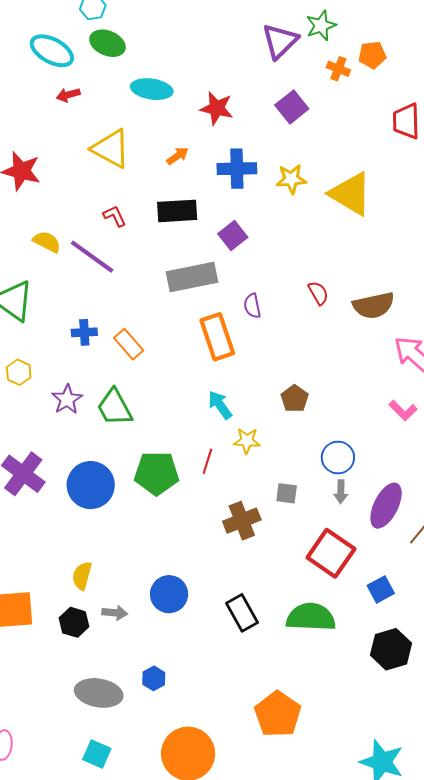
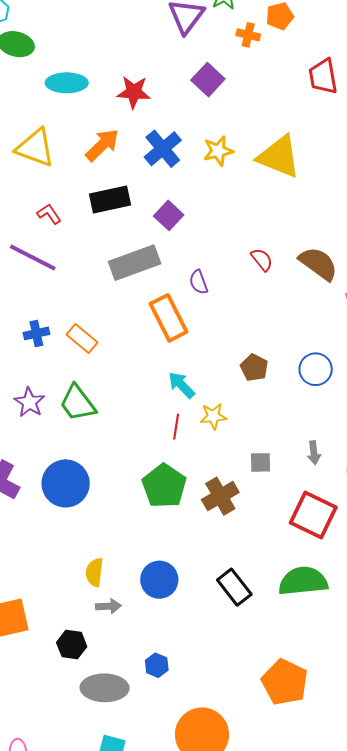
orange arrow: (178, 156) -> (102, 145), size x1.6
blue cross: (237, 169) -> (163, 149), turned -30
brown semicircle: (374, 305) -> (318, 264), turned -123
blue circle: (338, 458) -> (316, 369), moved
red line: (207, 461) -> (176, 427), moved
green pentagon: (157, 473) -> (164, 486), moved, turned -30
yellow semicircle: (82, 576) -> (94, 572), moved
black hexagon: (74, 622) -> (72, 645), moved

